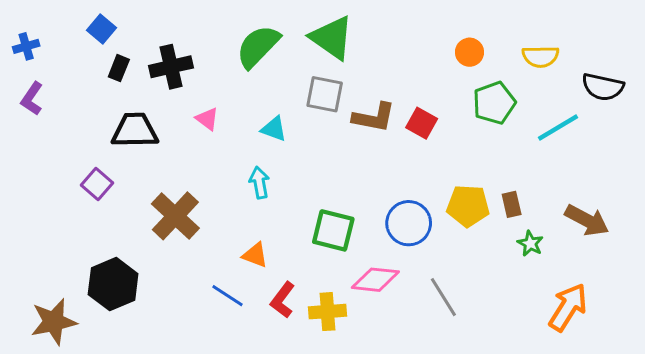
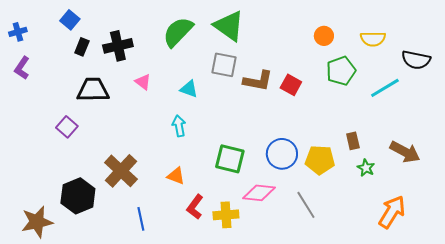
yellow pentagon: (468, 206) -> (320, 160), moved
brown cross: (175, 216) -> (121, 171), moved
blue line: (228, 296) -> (141, 219), moved, turned 45

